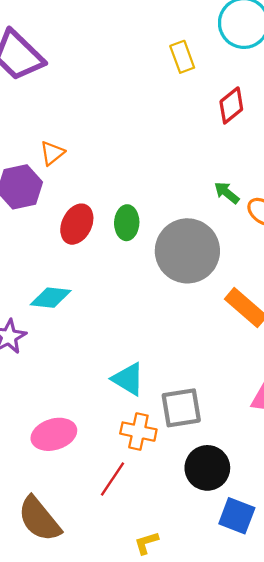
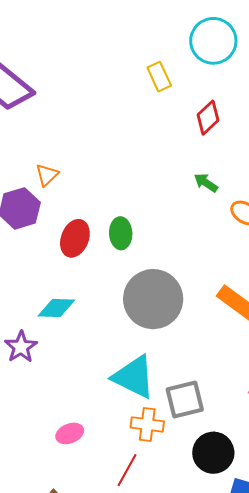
green arrow: (227, 193) -> (206, 183), moved
gray circle: (187, 251) -> (153, 299), moved
cyan triangle: (128, 379) -> (134, 377), size x1.4
pink ellipse: (54, 434) -> (70, 433), size x0.7

